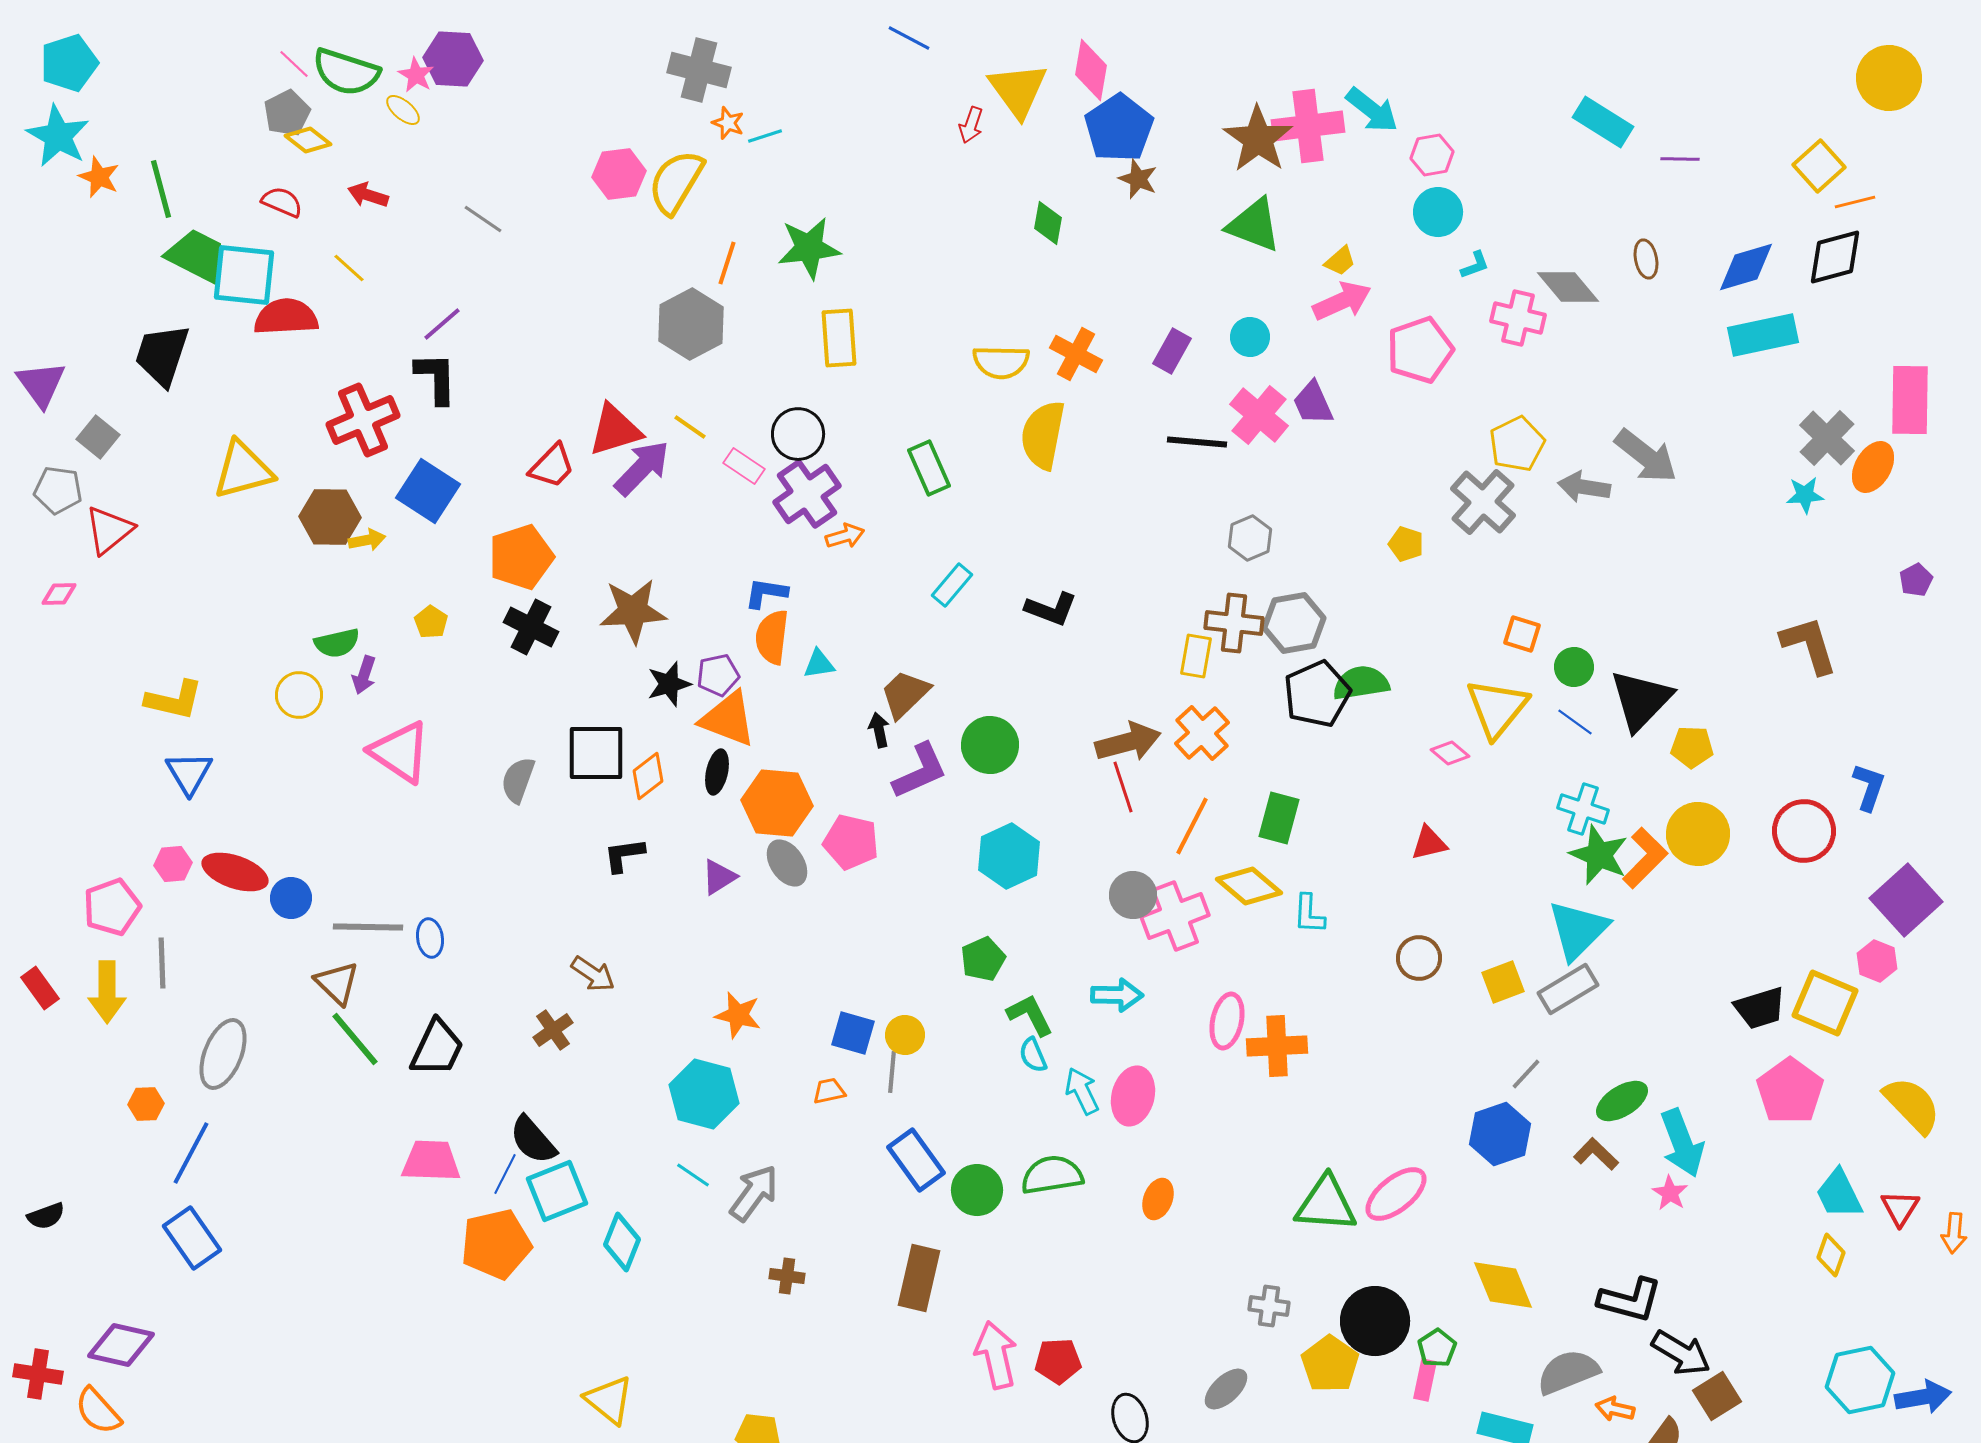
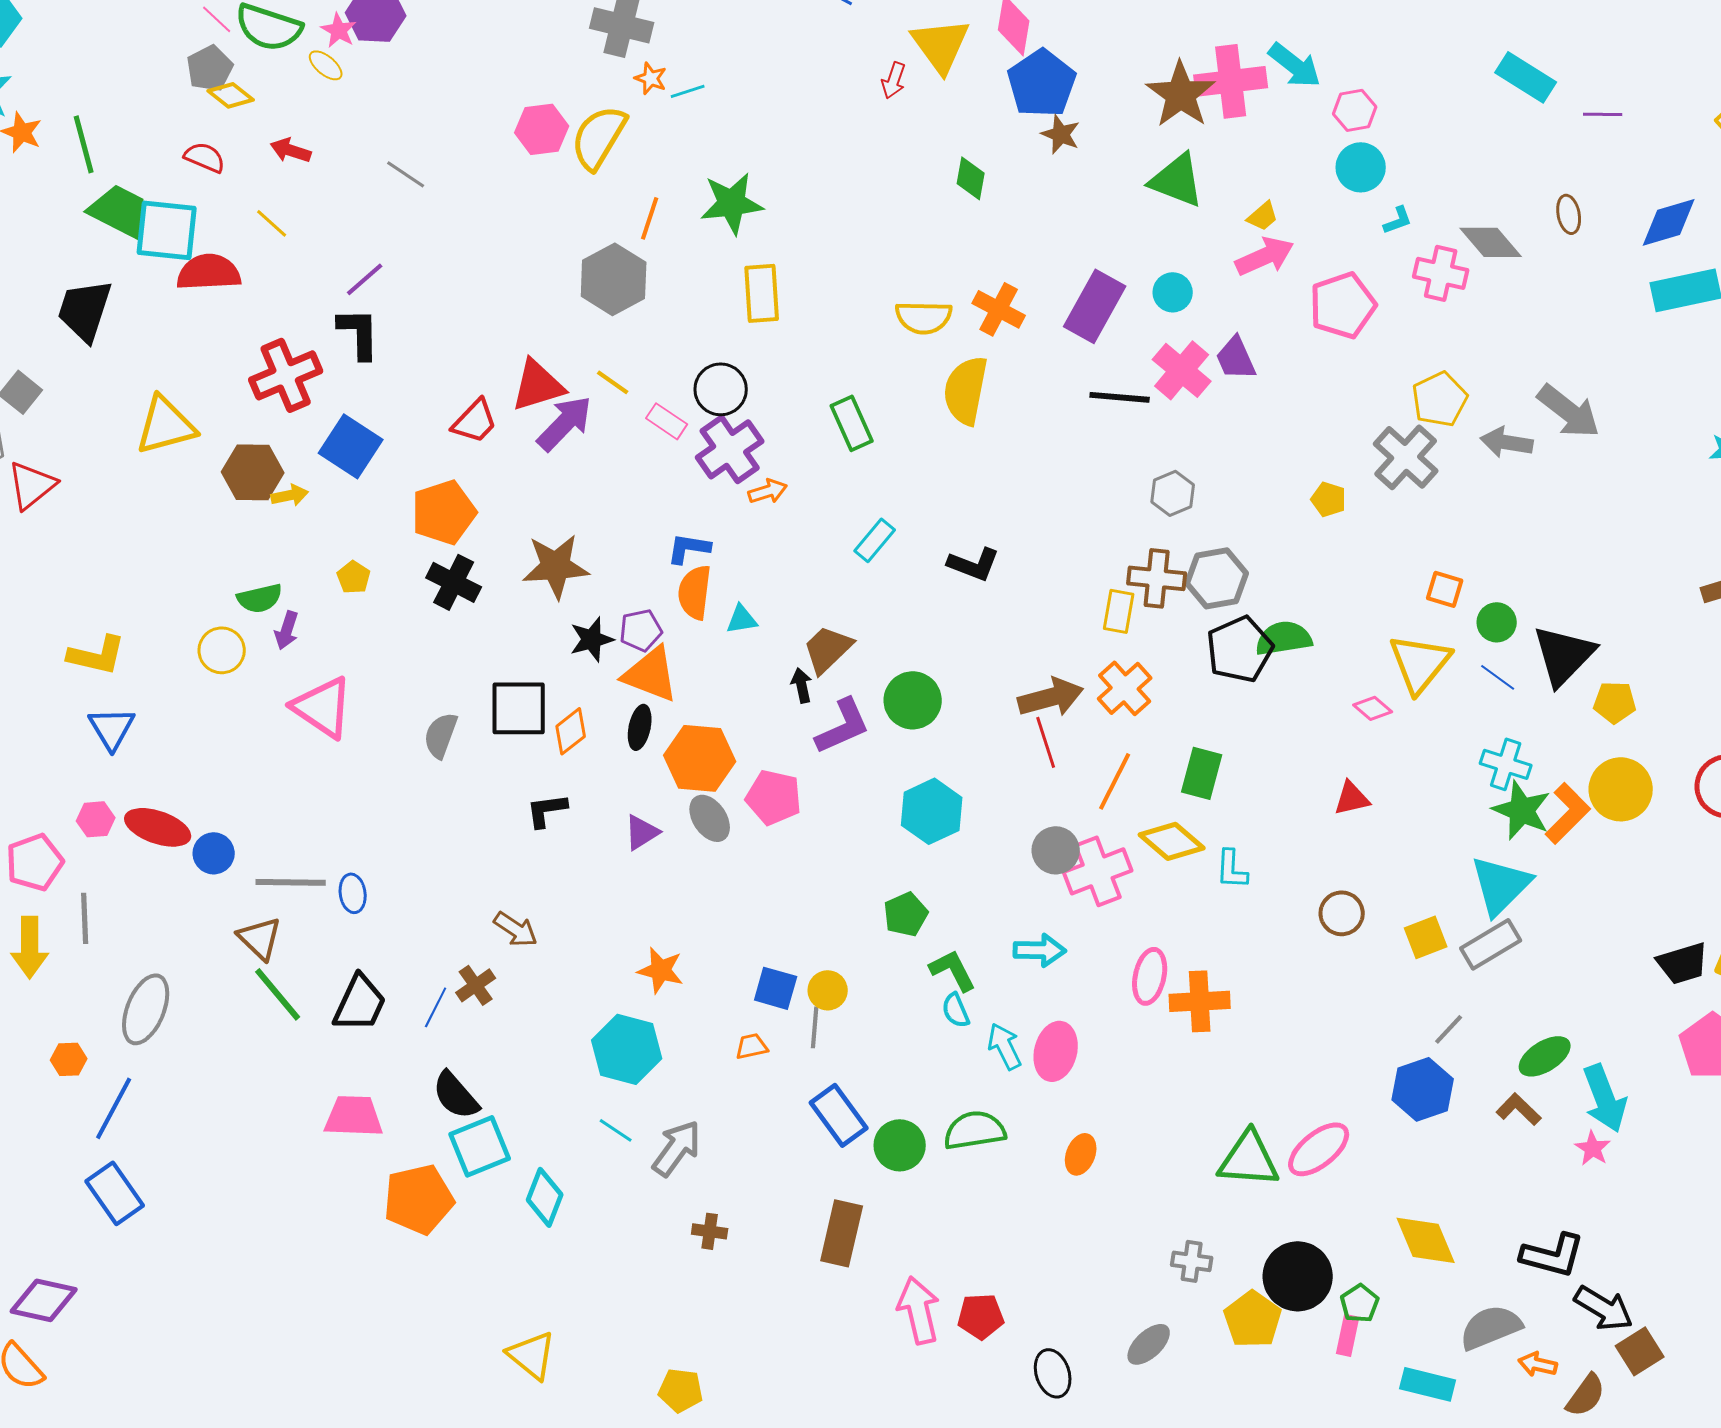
purple rectangle: (1172, 351) -> (1095, 306), size x1.6
blue line: (505, 1174) -> (436, 1007), moved

